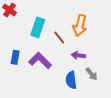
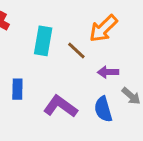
orange arrow: (80, 25) -> (103, 29), turned 40
purple L-shape: (40, 61) -> (60, 106), moved

